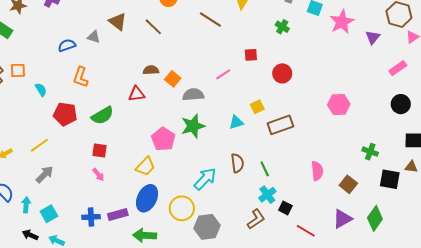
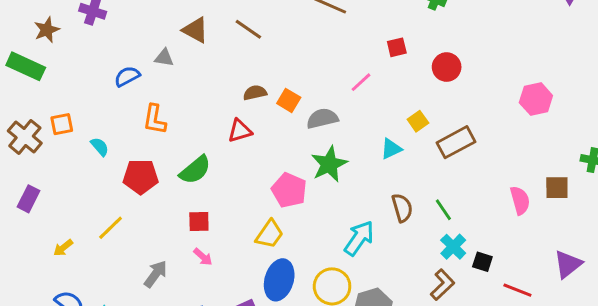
gray arrow: (45, 174) -> (156, 274), moved
brown square: (348, 184) -> (557, 188), moved, turned -30

